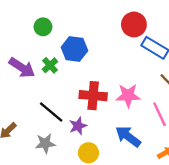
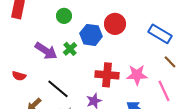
red circle: (134, 24) -> (115, 24), moved
black line: (51, 112) -> (58, 89), moved

